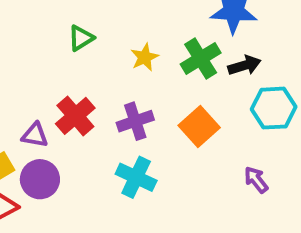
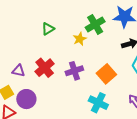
green cross: (201, 58) -> (95, 24), moved
purple triangle: (35, 135) -> (18, 71), moved
cyan cross: (136, 177) -> (98, 103), moved

